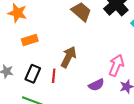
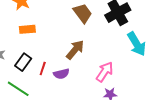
brown arrow: (68, 57) -> (75, 50), moved
purple semicircle: (96, 85) -> (61, 74), moved

